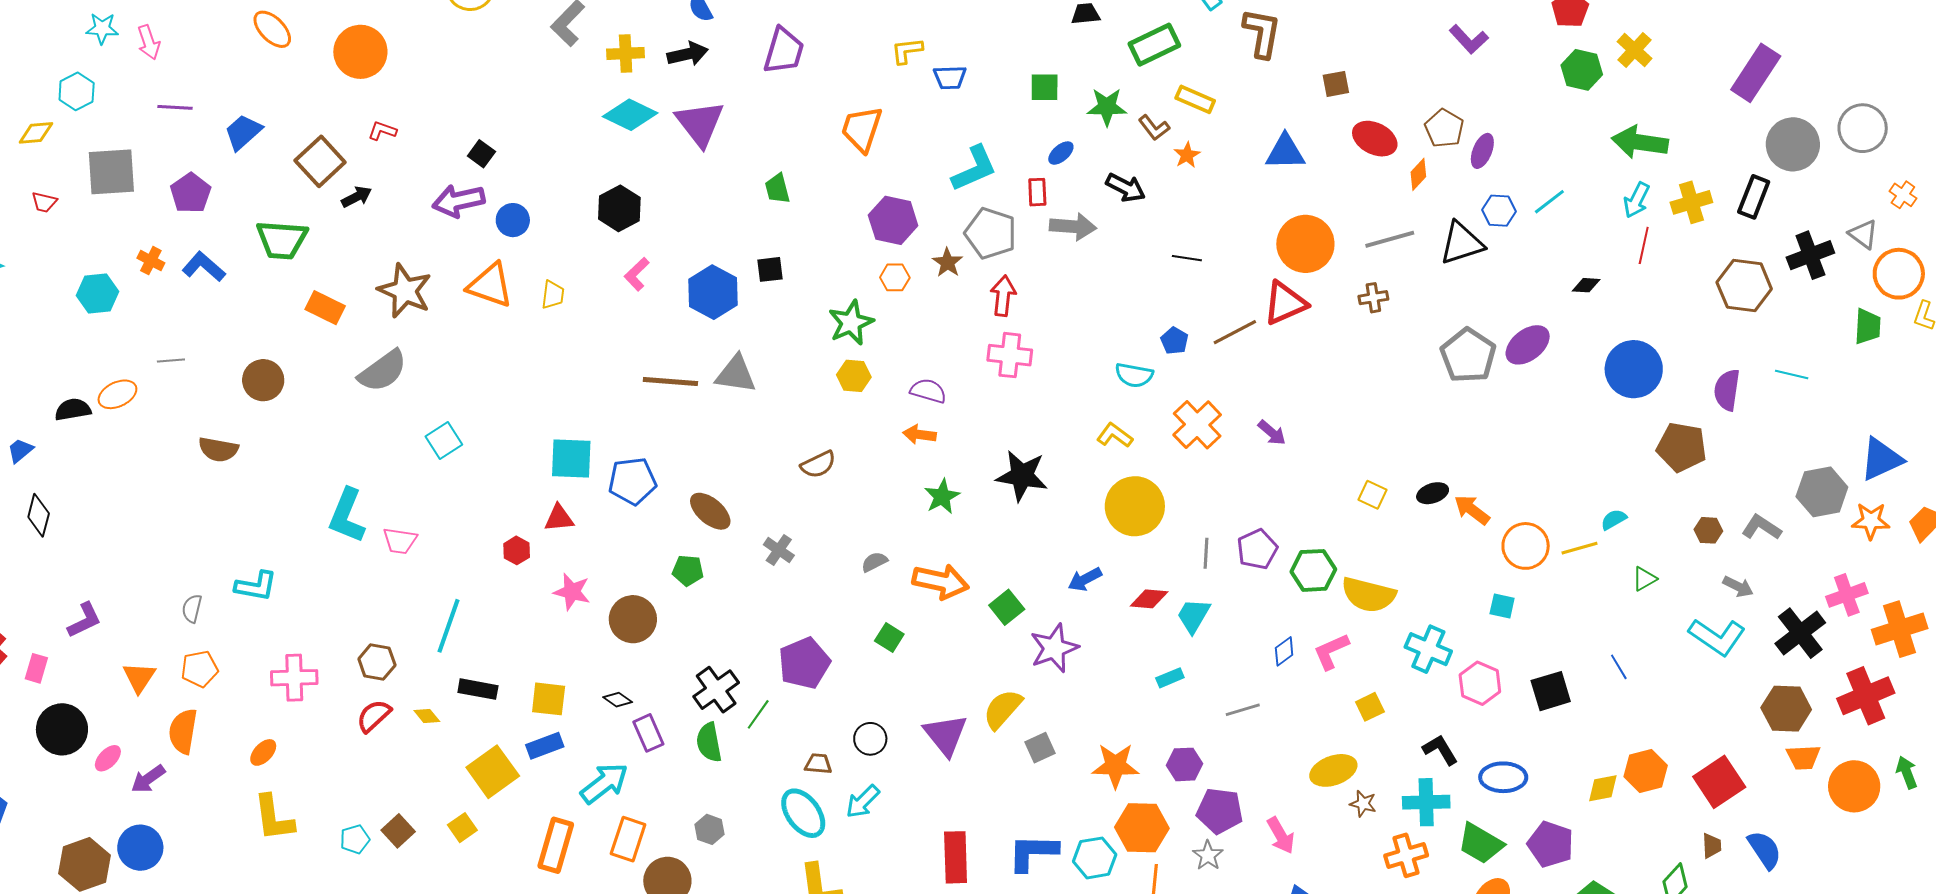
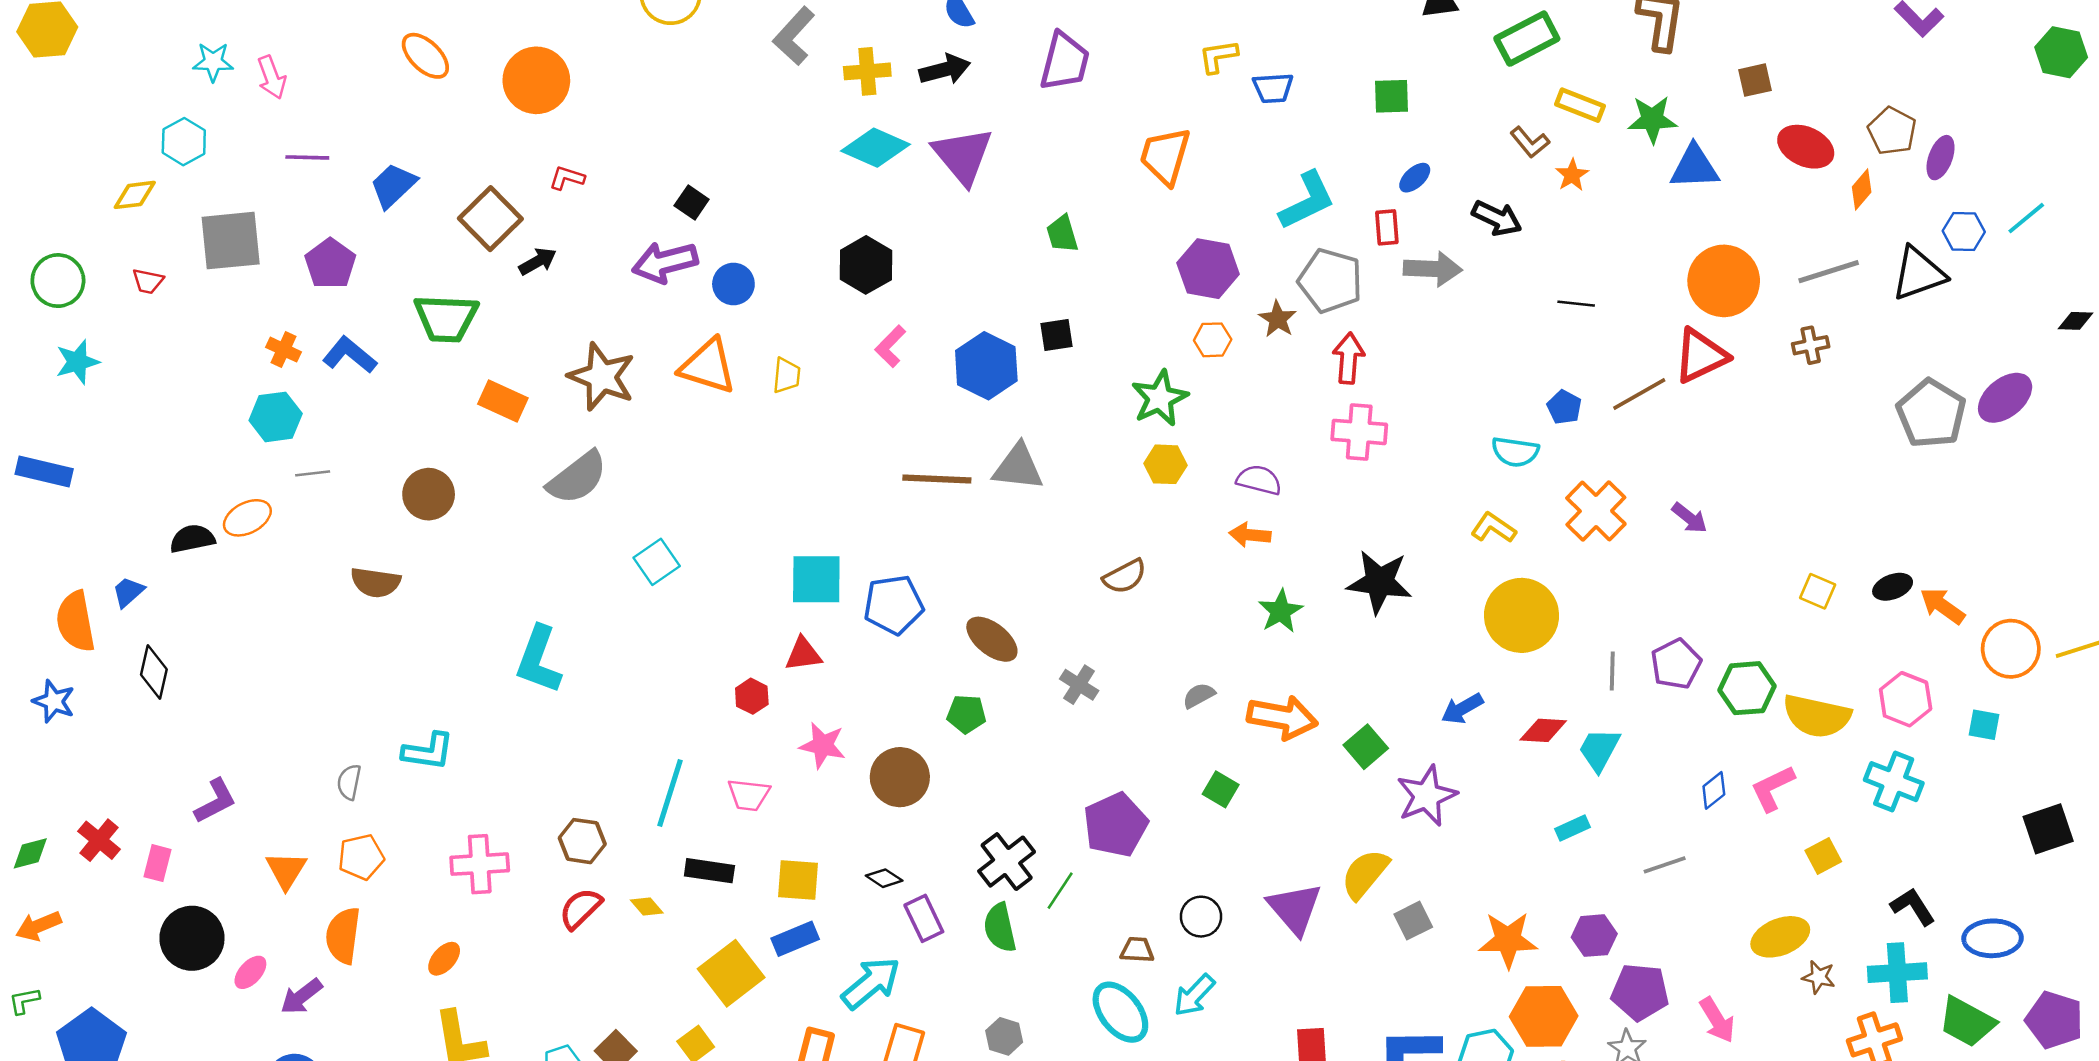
green star: (1107, 107) -> (1652, 119), moved
cyan hexagon: (98, 293) -> (276, 417), moved
pink trapezoid: (400, 541) -> (749, 795), moved
pink hexagon: (1480, 683) -> (1906, 699), moved

